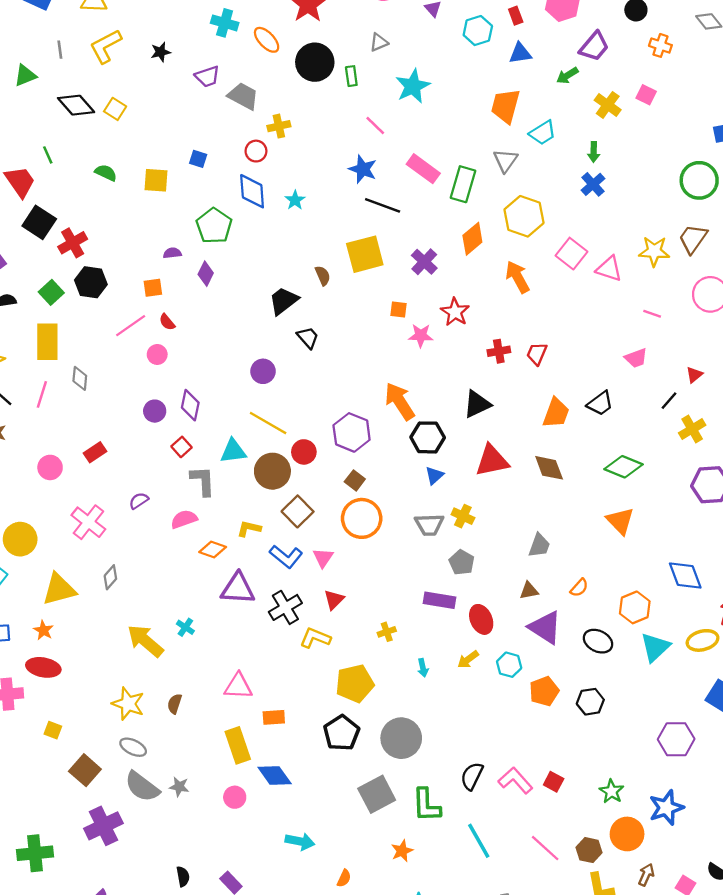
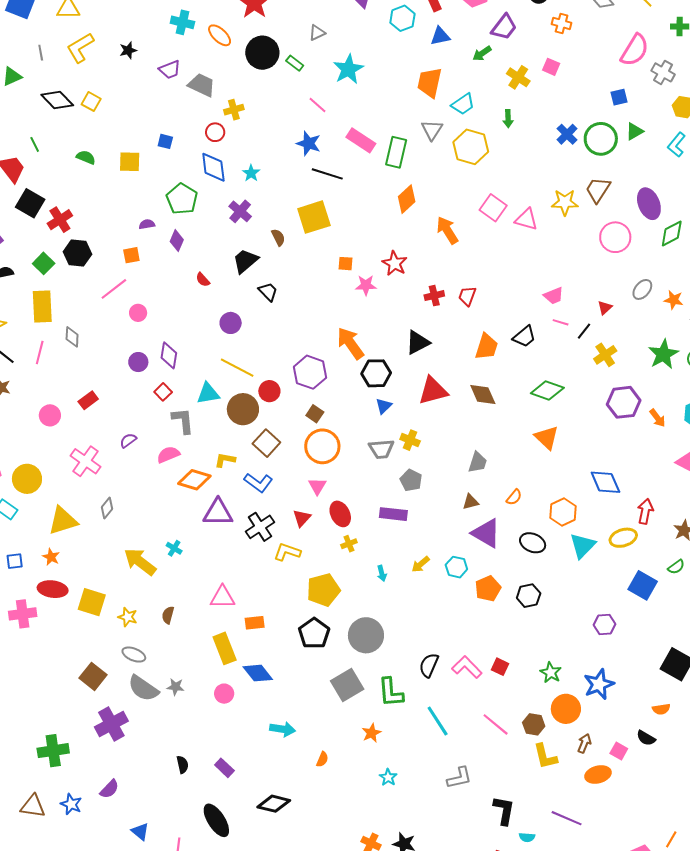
green rectangle: (351, 76) -> (295, 63), turned -42
blue cross: (593, 184) -> (567, 134), moved
yellow hexagon: (524, 216) -> (471, 147), moved
purple cross: (424, 262) -> (240, 211), moved
pink line: (652, 314) -> (561, 322), moved
red semicircle: (167, 322) -> (203, 280), moved
orange diamond: (213, 550) -> (194, 480), size x1.4
pink triangle: (323, 558) -> (317, 486), moved
red ellipse: (481, 619) -> (340, 514), moved
yellow star: (128, 704) -> (128, 617), size x0.7
yellow square: (53, 730) -> (92, 602), moved, size x1.8
purple hexagon: (676, 739) -> (605, 625), size x0.7

